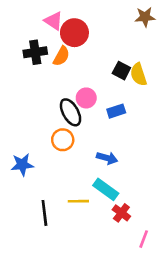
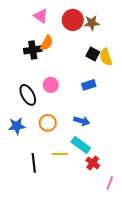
brown star: (145, 17) -> (92, 23), moved
red circle: (74, 33) -> (73, 20), moved
black cross: (35, 52) -> (33, 50), moved
pink circle: (86, 98) -> (51, 85), moved
black ellipse: (71, 112) -> (28, 95), moved
orange circle: (63, 140) -> (48, 123), moved

